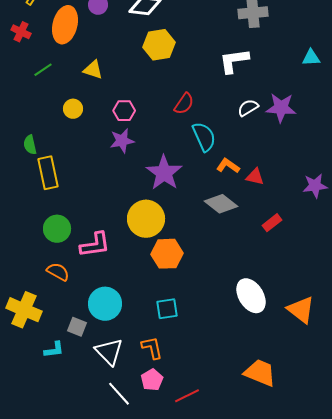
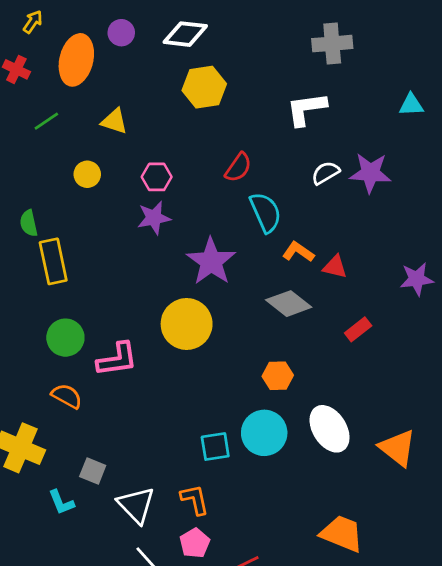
orange hexagon: (167, 254) -> (278, 376), moved, size x0.7
cyan circle: (105, 304) -> (264, 433), moved
cyan L-shape: (54, 350) -> (61, 502), turned 75

